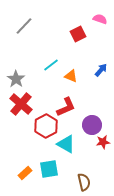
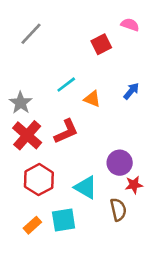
red L-shape: (66, 107) -> (66, 131), moved
red hexagon: (46, 126) -> (39, 180), moved
brown semicircle: (84, 182) -> (118, 210), moved

